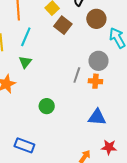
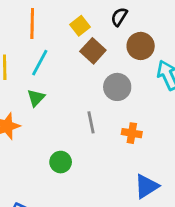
gray circle: (98, 61) -> (117, 87), moved
gray line: (77, 75) -> (91, 122), moved, turned -35
blue triangle: (97, 117) -> (146, 186), moved, turned -42

